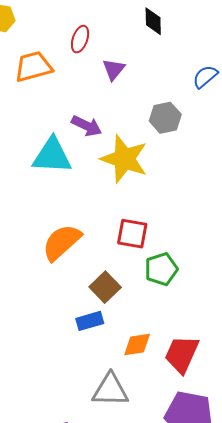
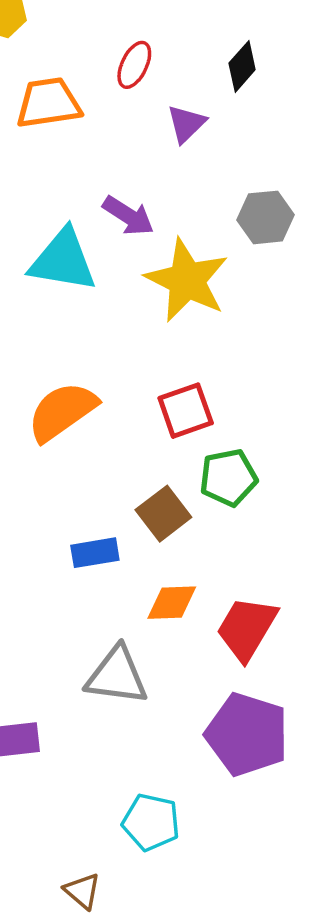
black diamond: (153, 21) -> (242, 66), moved, turned 36
red square: (132, 234) -> (186, 411), turned -36
brown square: (105, 287) -> (163, 514), moved

